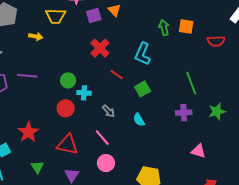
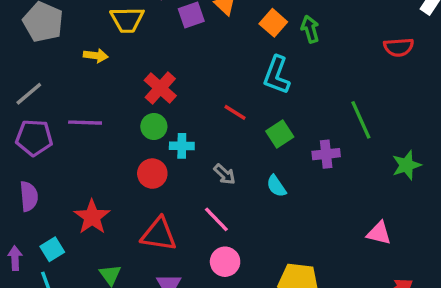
orange square: (186, 27) -> (273, 23), moved, turned 35
red cross: (100, 48) -> (160, 88), moved
purple cross: (184, 113) -> (326, 154), moved

